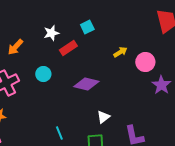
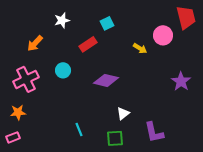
white star: (51, 33) -> (62, 20), moved
yellow arrow: (120, 52) -> (140, 48), turned 64
pink circle: (145, 62) -> (163, 35), moved

